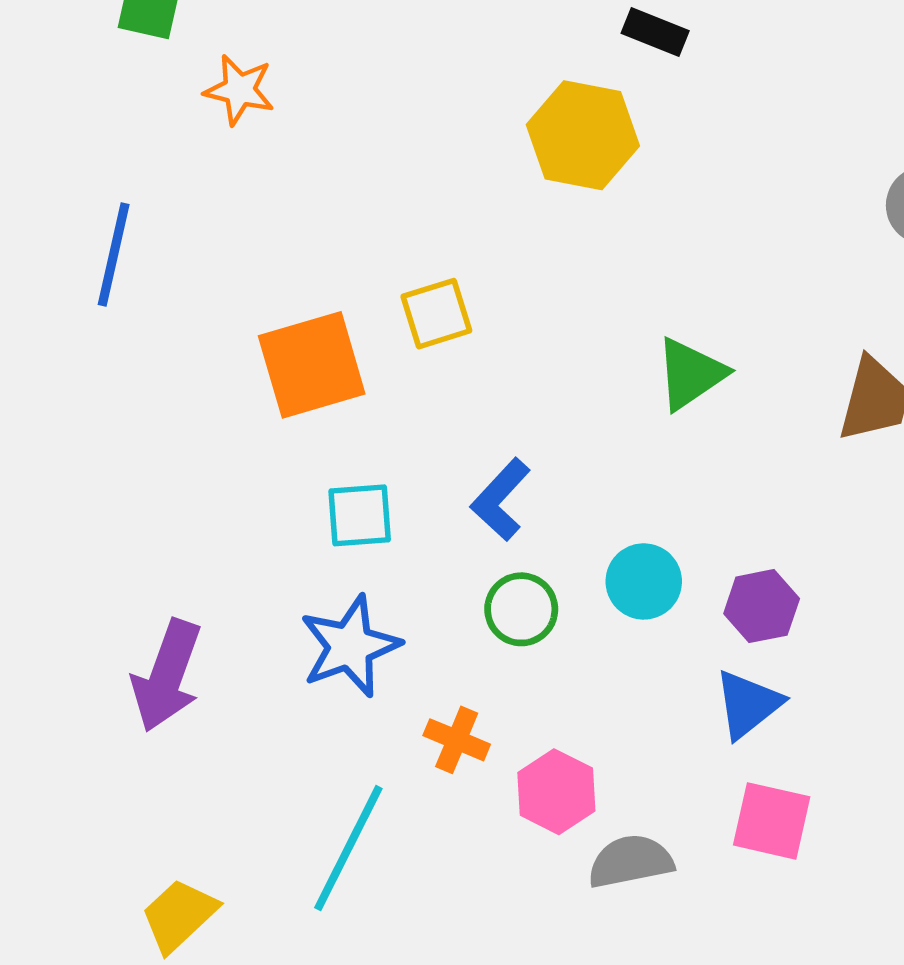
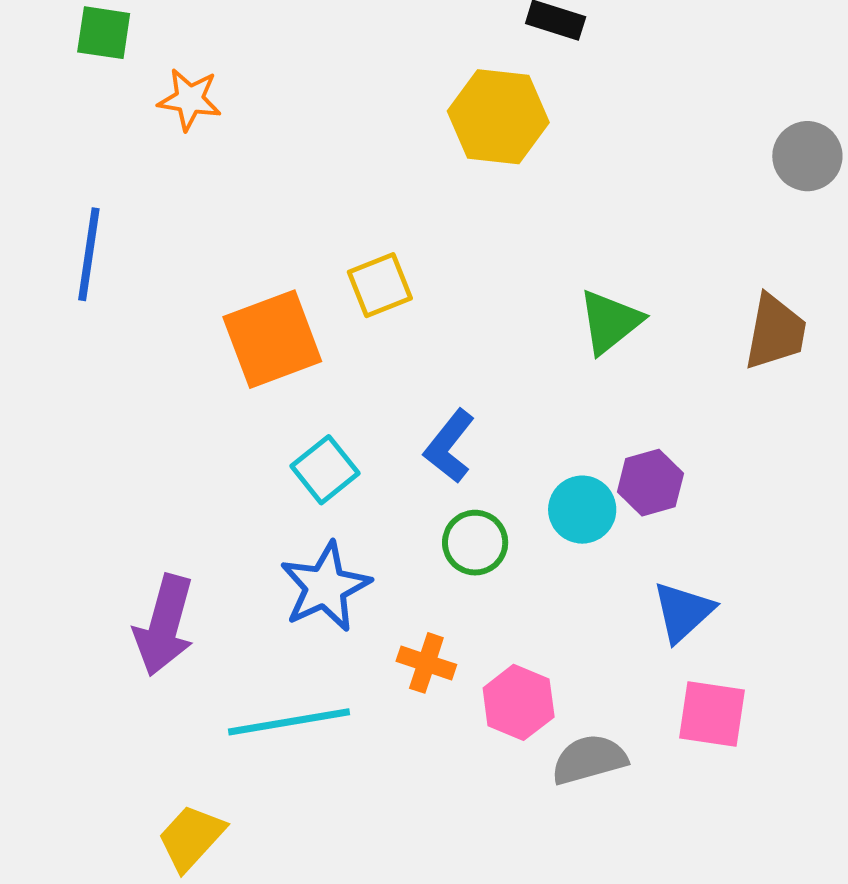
cyan square: (360, 515) -> (325, 470), turned -30
purple hexagon: (762, 606) -> (650, 483), moved
cyan line: (348, 848) -> (289, 722), moved, turned 58

